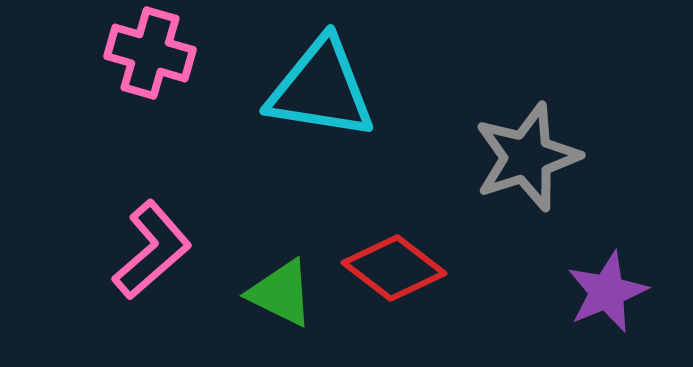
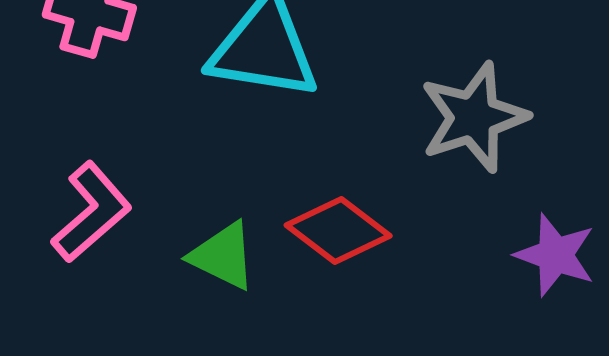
purple star: (607, 292) -> (555, 255), turned -30

